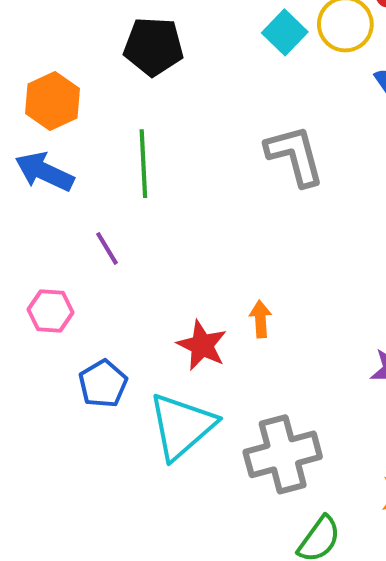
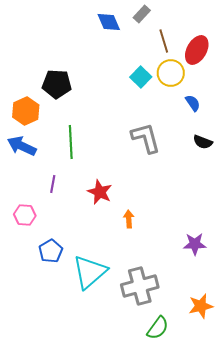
black pentagon: (153, 46) -> (57, 84), moved
purple line: (107, 248) -> (53, 184), turned 42
red star: (202, 345) -> (100, 192), moved

